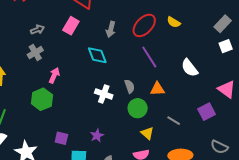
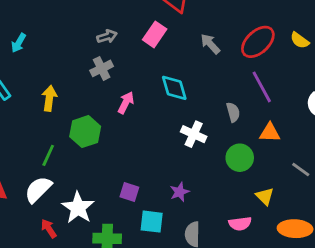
gray arrow: (111, 29) -> (210, 44), turned 119
cyan diamond: (97, 55) -> (174, 88), moved
gray semicircle: (130, 86) -> (233, 112), moved
green hexagon: (42, 99) -> (85, 132), moved
gray line: (174, 121) -> (301, 169), moved
yellow triangle: (147, 133) -> (265, 196), moved

